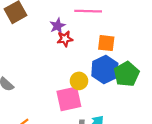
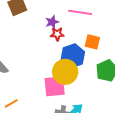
blue hexagon: (105, 70) -> (73, 56), moved
yellow circle: (79, 81) -> (65, 72), size x1.6

